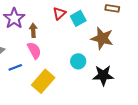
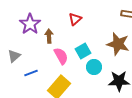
cyan square: (78, 18) -> (83, 51), moved
pink semicircle: (34, 50) -> (61, 56), moved

